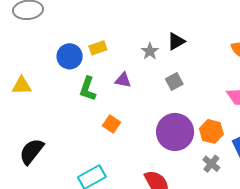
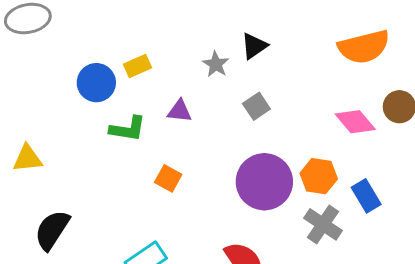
yellow triangle: (22, 86) -> (27, 158), moved
green L-shape: (88, 89) -> (128, 129), turned -95
gray cross: (211, 164) -> (323, 224), size x1.4

